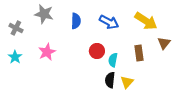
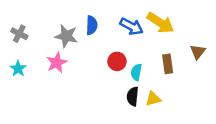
gray star: (44, 14) -> (66, 36), moved
yellow arrow: (146, 21) -> (160, 23), moved
yellow triangle: (127, 82) -> (153, 99), turned 32

